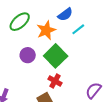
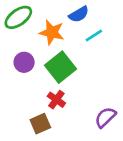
orange star: (46, 30) -> (52, 32), turned 30

